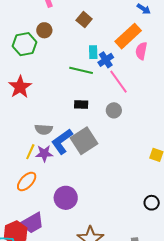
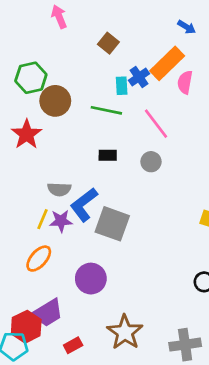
brown circle: (44, 30) -> (55, 101), moved, size x1.5
blue cross: (106, 60) -> (139, 77), moved
gray square: (84, 141) -> (112, 224), moved, turned -36

